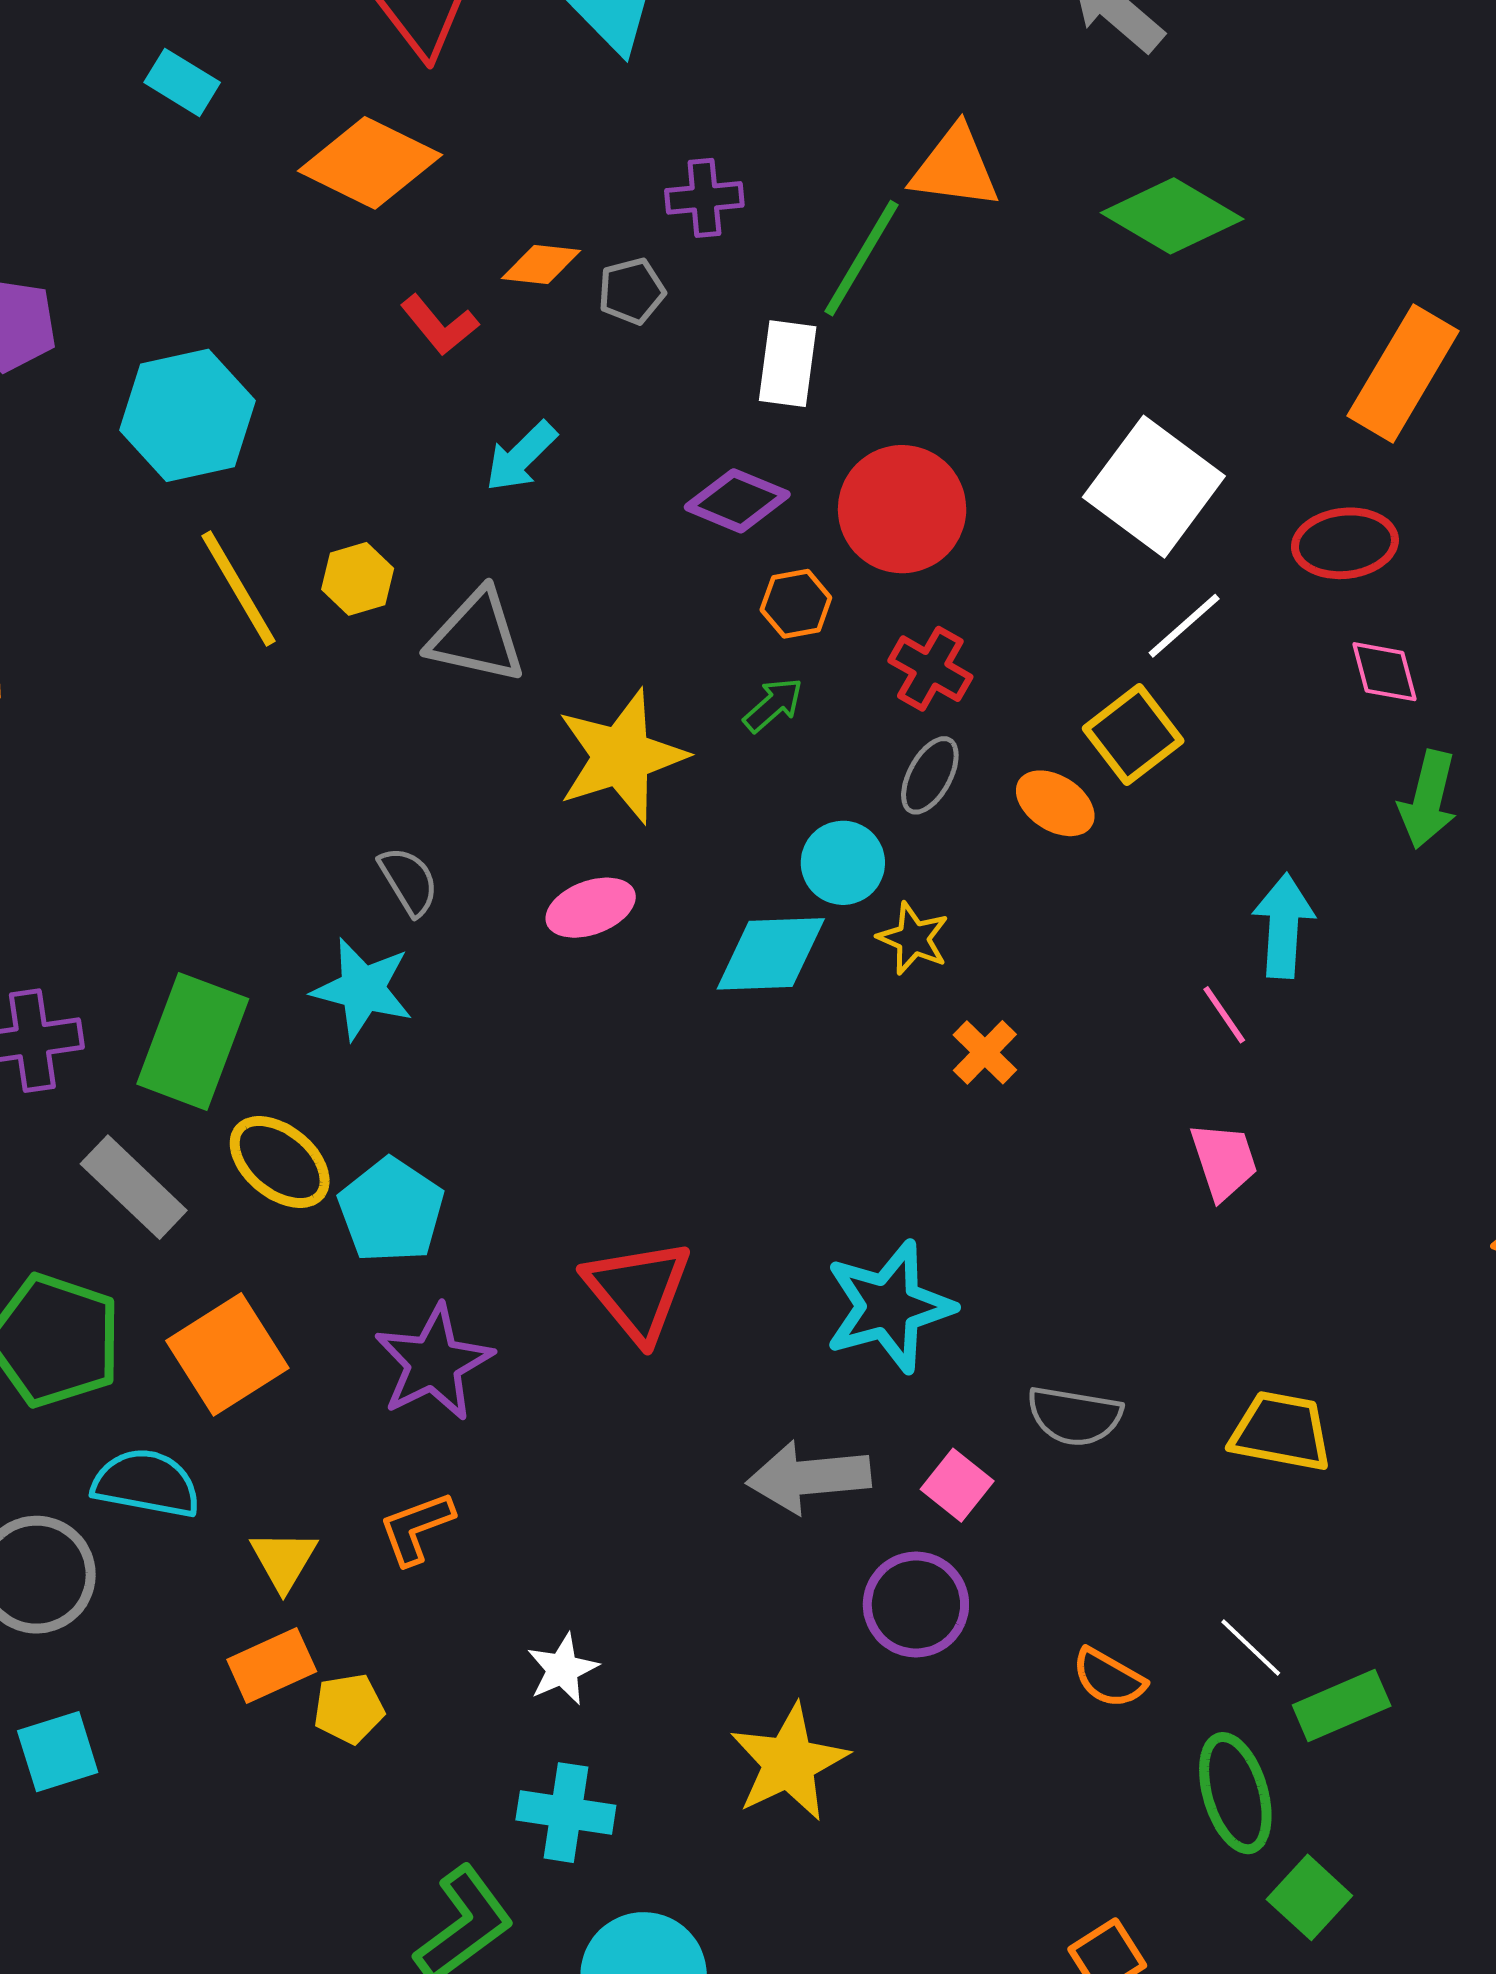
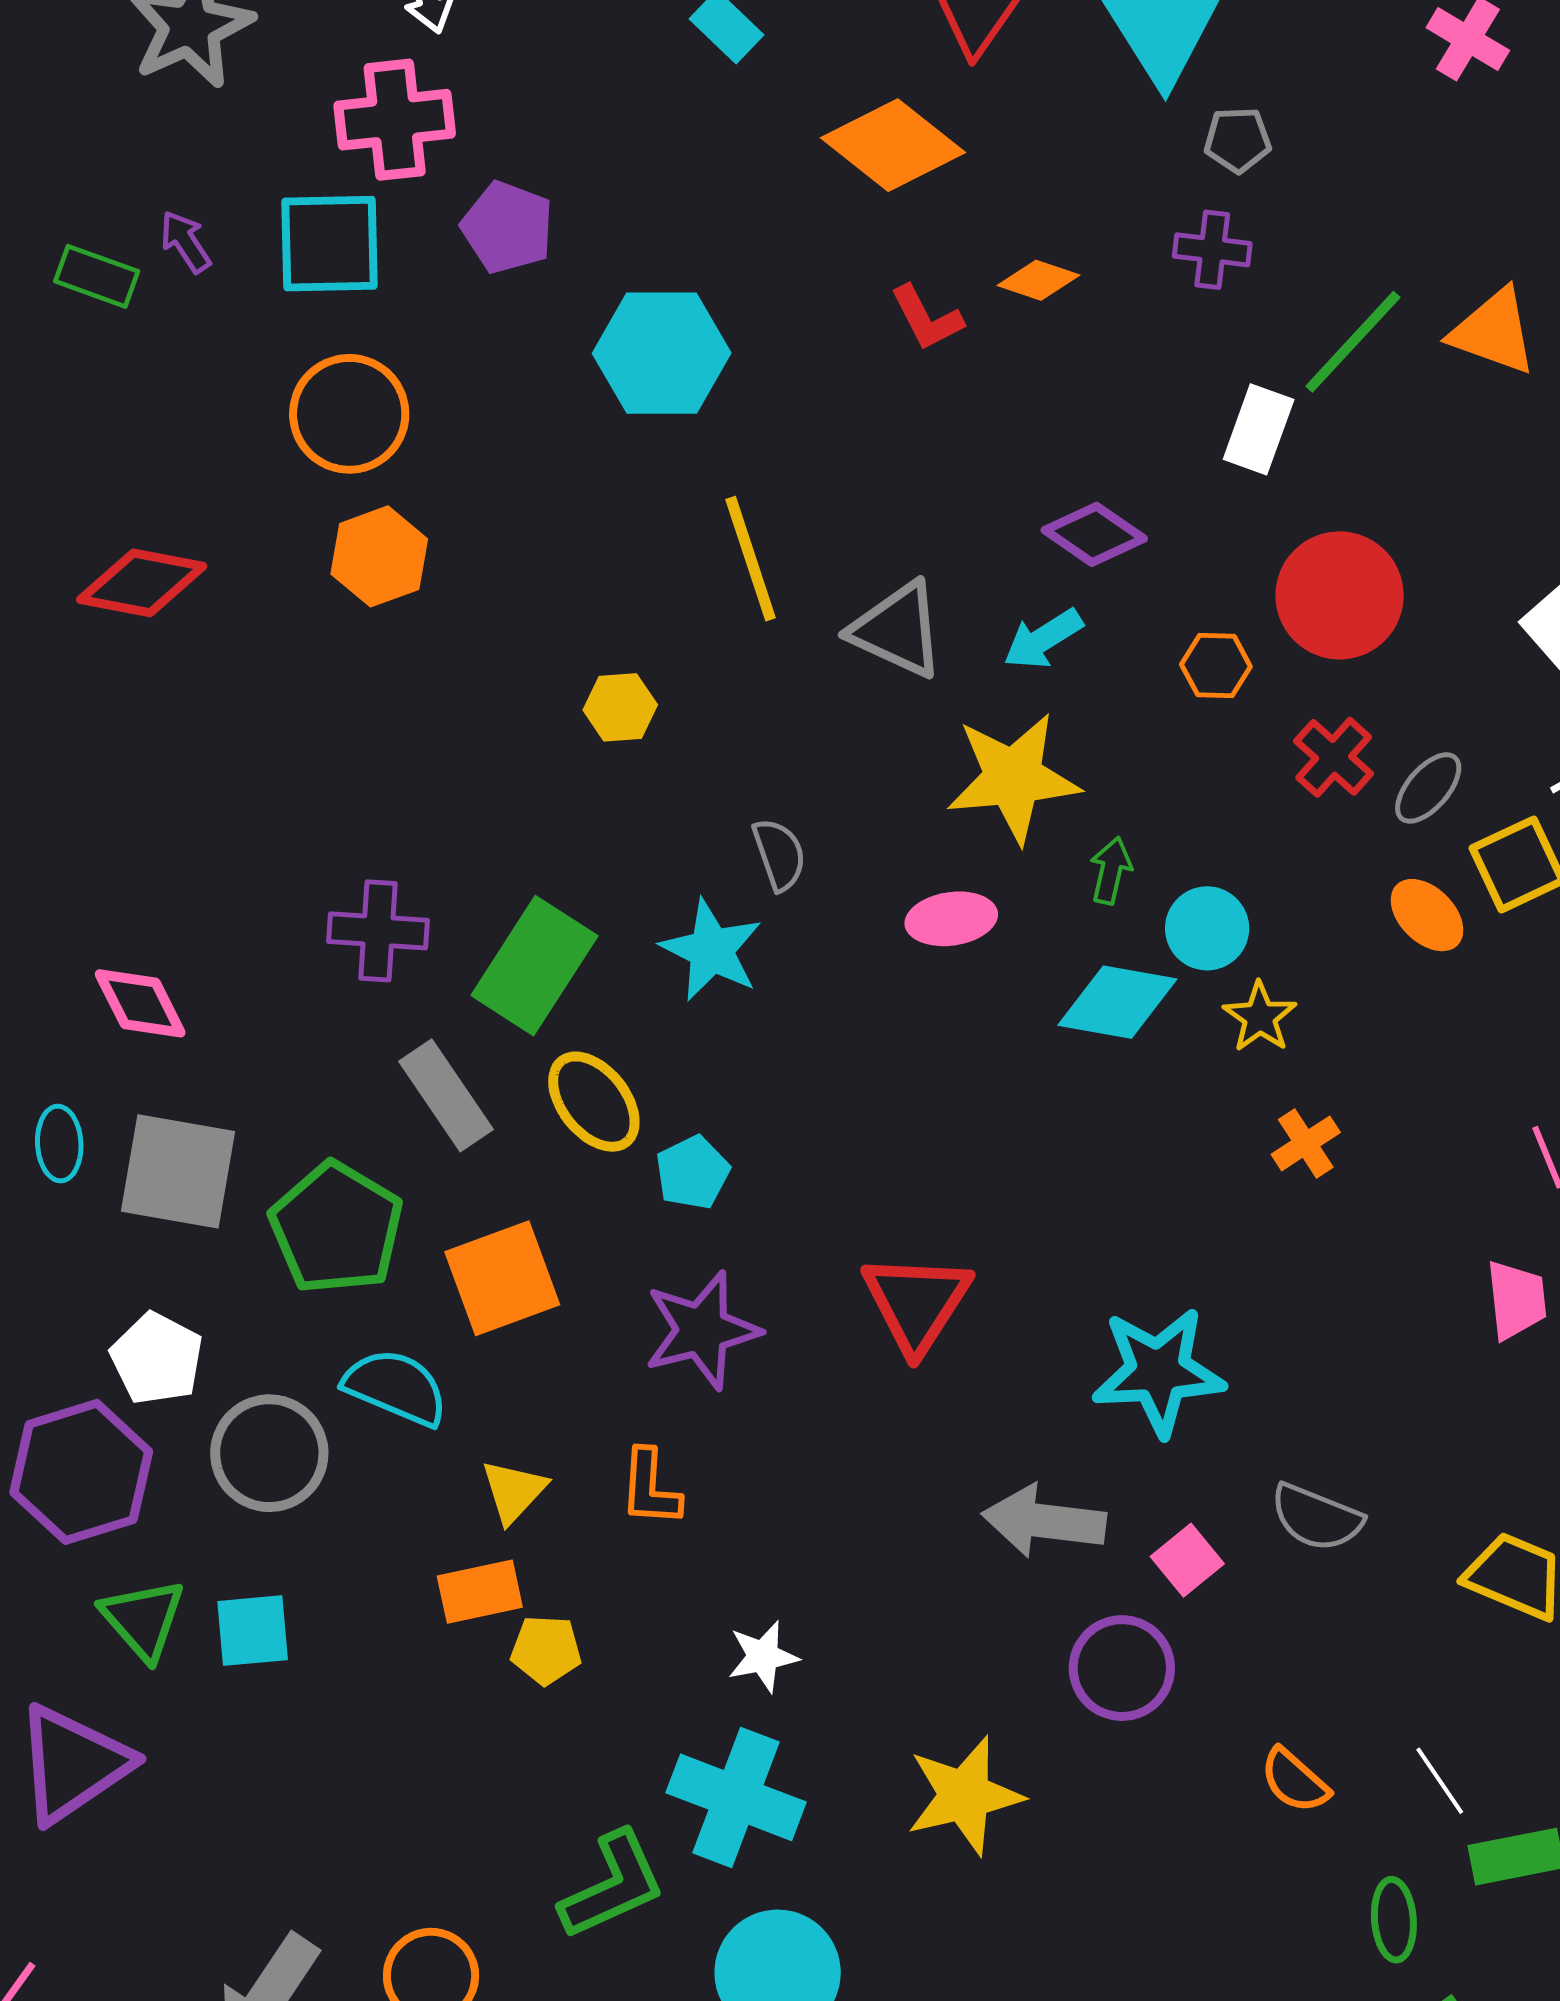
orange triangle: (955, 168) -> (1494, 332), moved
gray pentagon: (632, 291) -> (1238, 140), moved
cyan arrow: (521, 457) -> (1043, 639), moved
purple diamond: (737, 501) -> (1094, 534), moved
yellow hexagon: (358, 579) -> (620, 707), moved
yellow line: (238, 589) -> (751, 559), moved
green arrow: (773, 705) -> (1111, 871), moved, turned -48
gray ellipse: (930, 775) -> (1428, 788), moved
cyan pentagon: (391, 1210) -> (693, 1173), size x0.7
orange L-shape: (416, 1528) -> (650, 1488), turned -78
green ellipse: (1235, 1793) -> (1394, 1920), size x0.7
cyan cross: (566, 1813) -> (736, 1797), size x1.4

